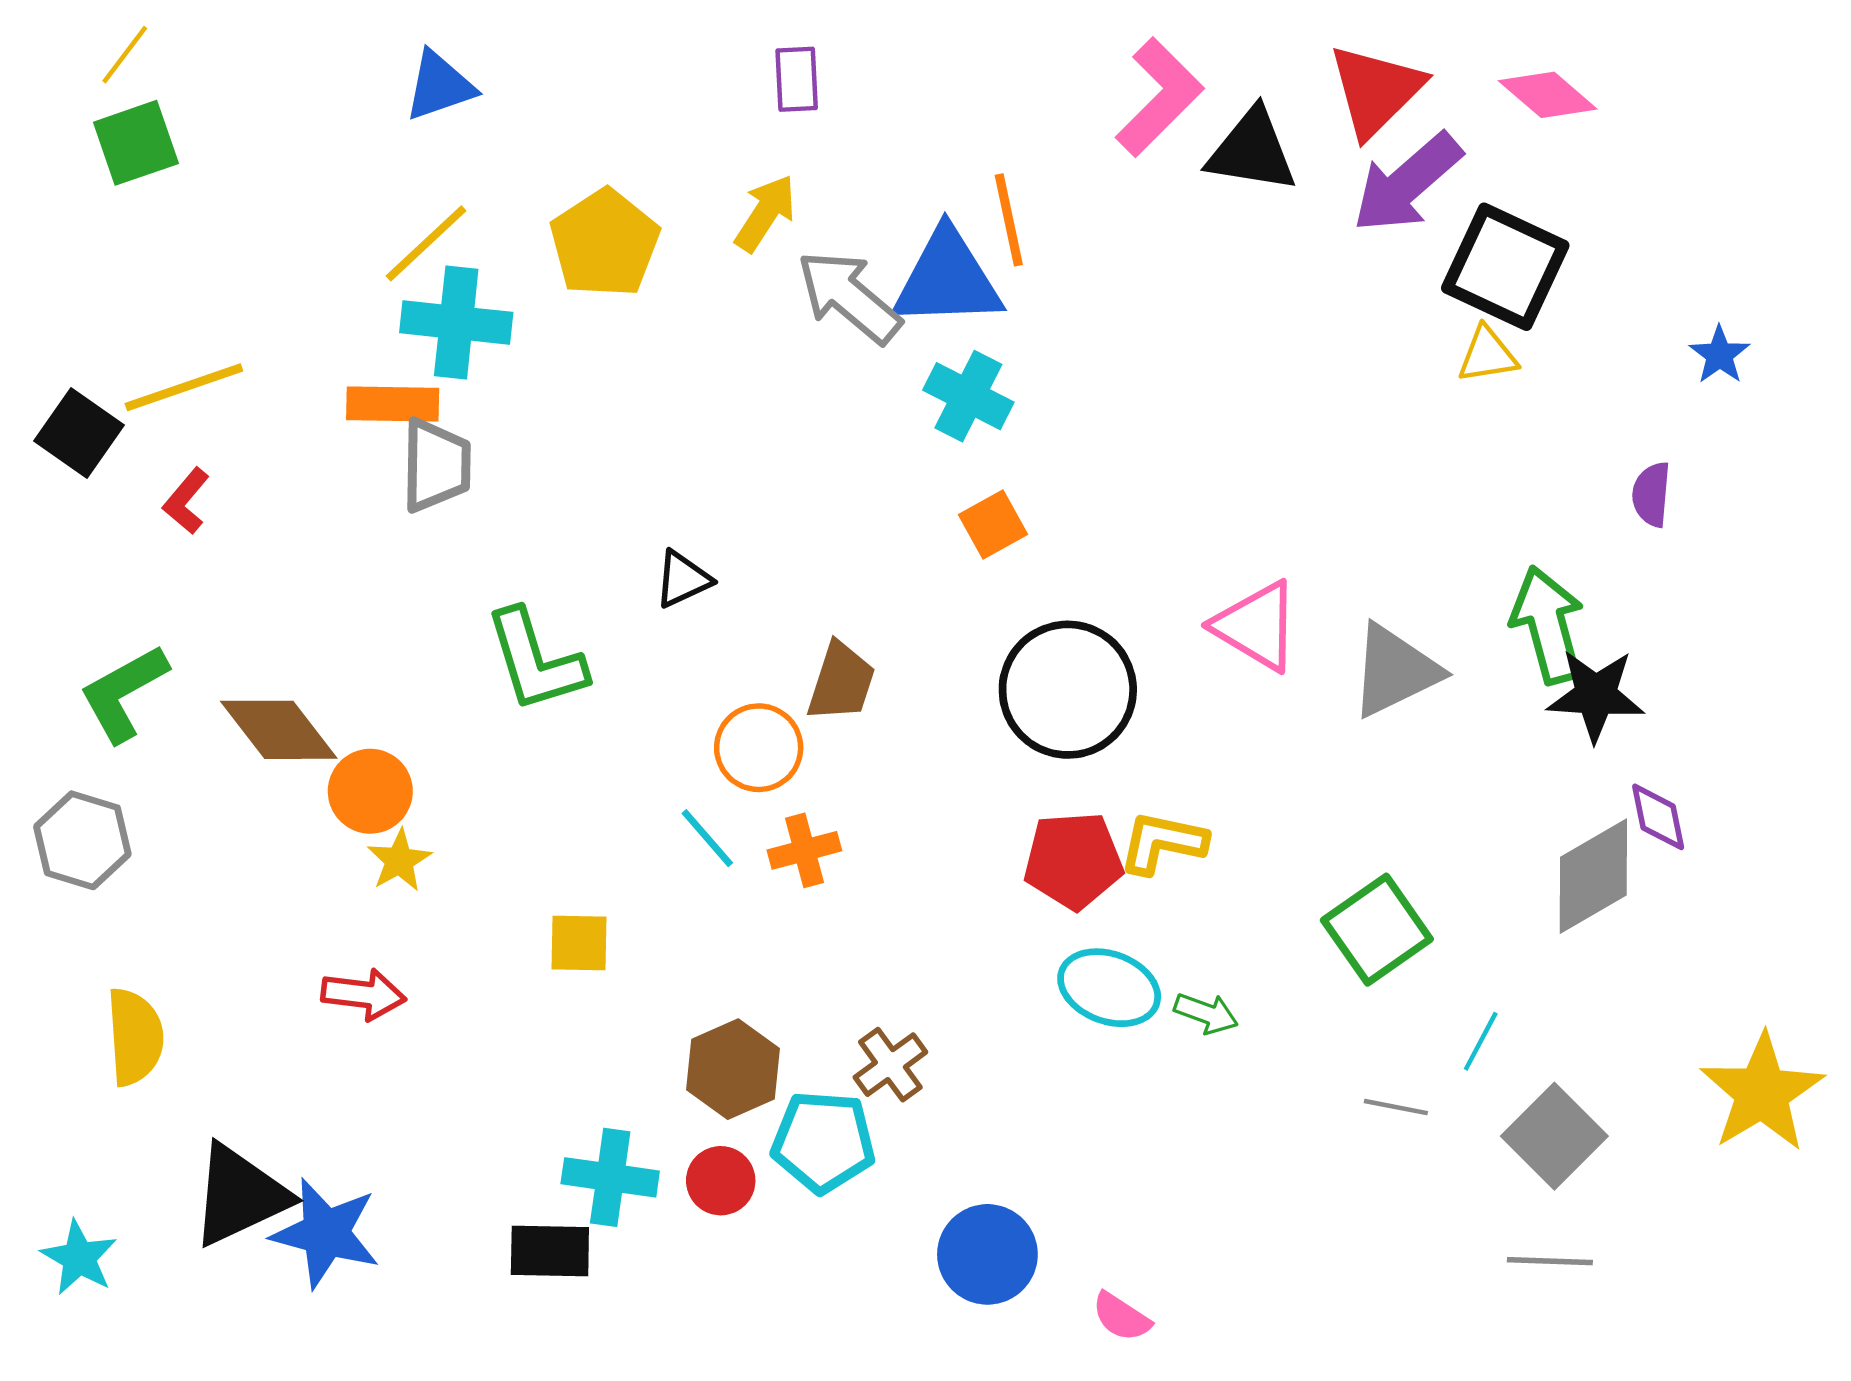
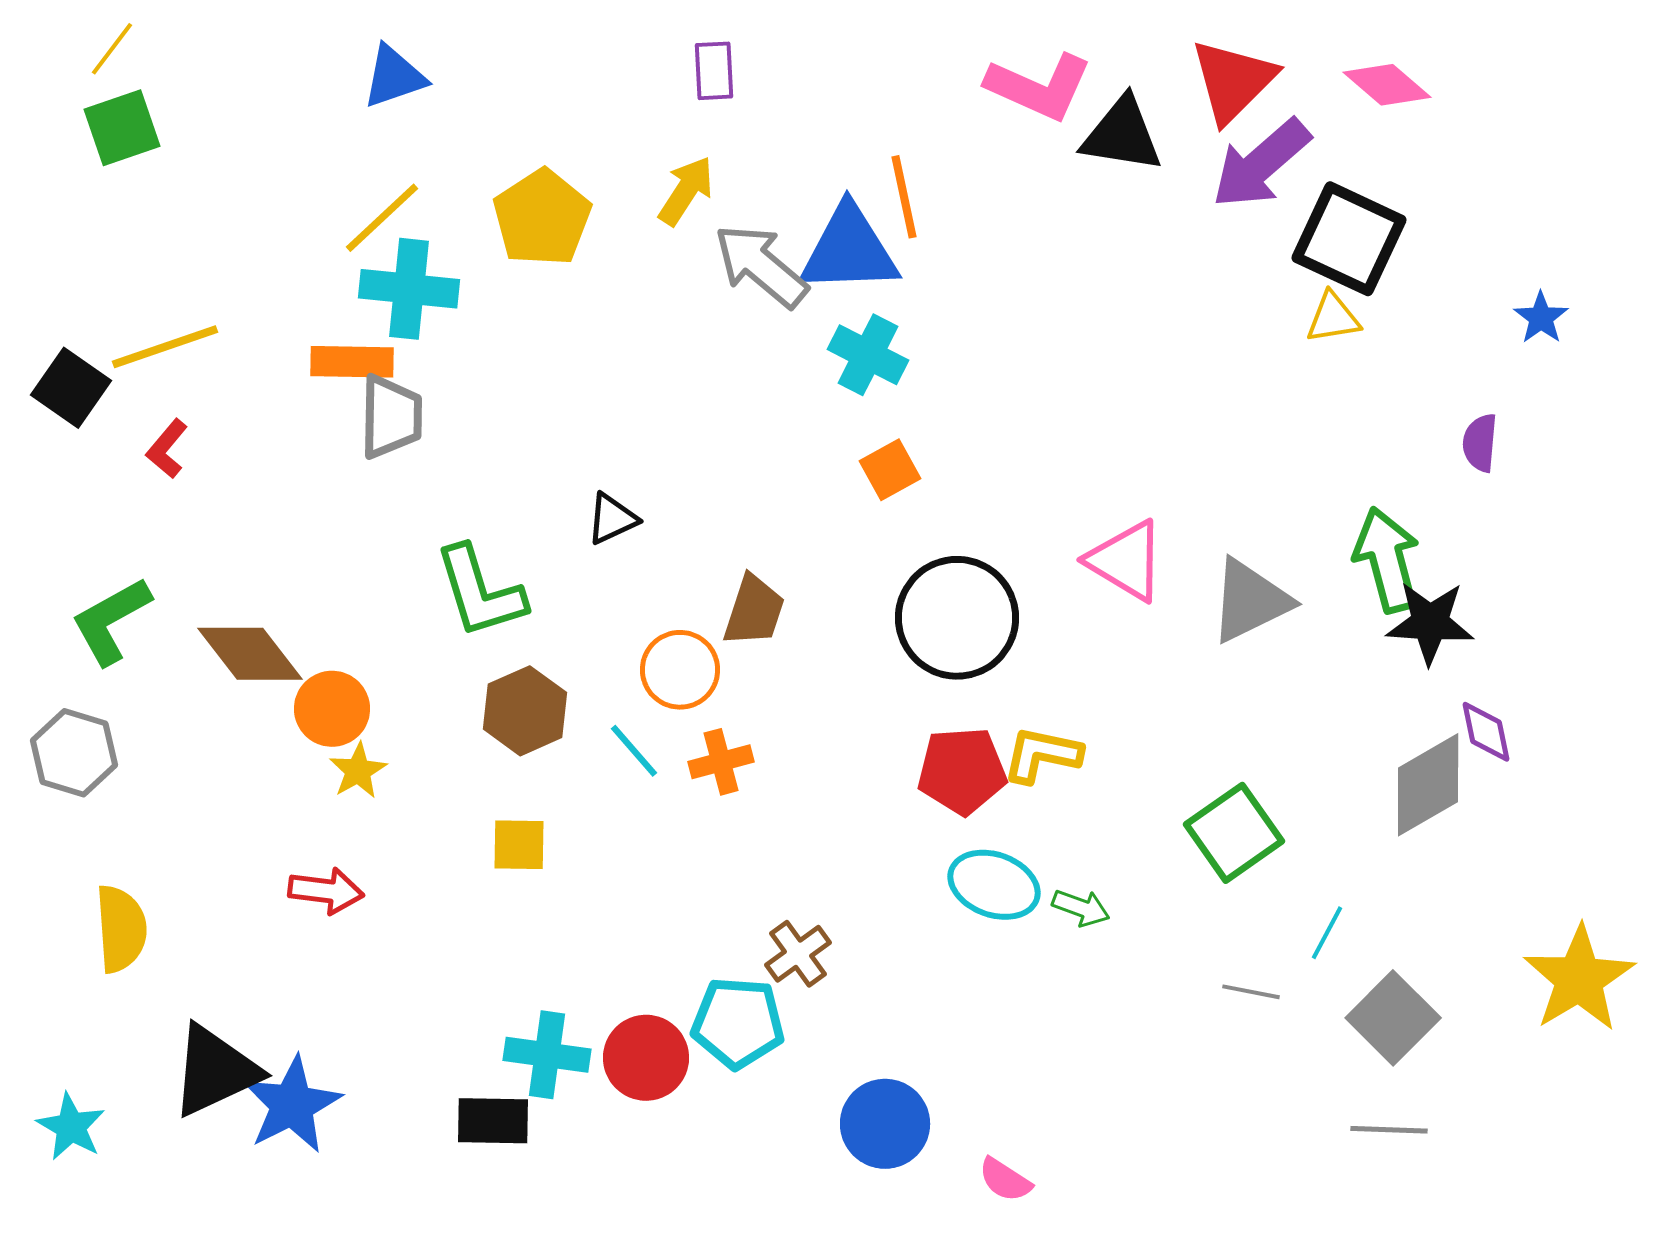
pink L-shape: (1159, 97) -> (1039, 87), turned 69
brown hexagon: (733, 1069) -> (525, 711), moved
red circle: (721, 1181) -> (646, 1058), size x1.4
blue star: (326, 1233) -> (292, 1105), turned 30

